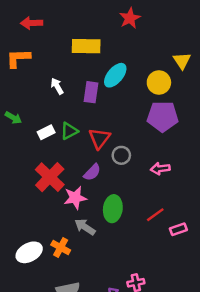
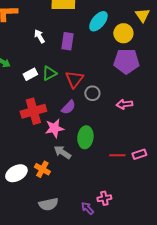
cyan ellipse: (115, 75) -> (98, 21), moved
red cross: (50, 177) -> (33, 111), turned 30
red line: (155, 215) -> (117, 155), moved, turned 35

